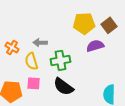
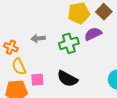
green cross: (60, 60) -> (69, 43), moved
yellow semicircle: (31, 61) -> (19, 66), moved

